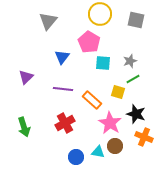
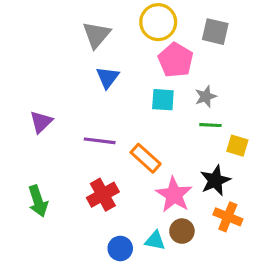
gray triangle: (48, 21) -> (96, 35), moved
pink pentagon: (89, 42) -> (176, 60), moved
blue triangle: (62, 57) -> (108, 78), moved
green line: (133, 79) -> (210, 125), turned 32
yellow square: (118, 92) -> (237, 146), moved
black star: (136, 114) -> (215, 180), turned 30

